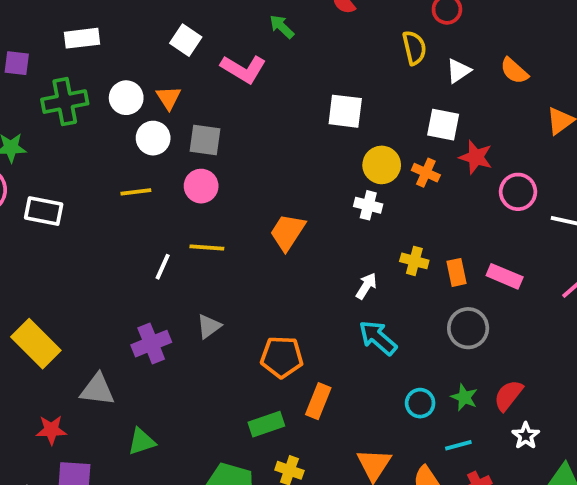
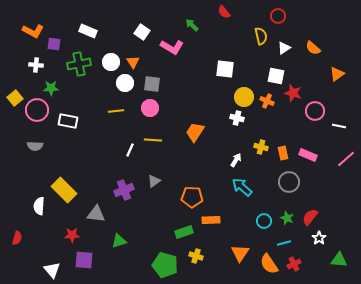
white rectangle: (82, 38) -> (88, 31), turned 30
orange rectangle: (318, 401) -> (211, 220), turned 66

